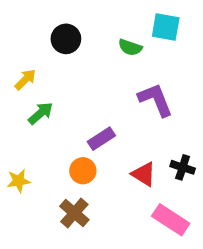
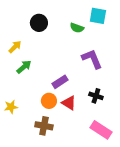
black cross: (183, 167) -> (96, 96), moved
red triangle: (144, 174) -> (69, 103), moved
brown cross: (74, 213) -> (44, 126), turned -30

